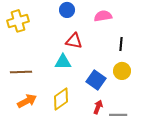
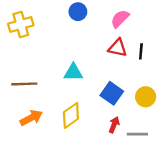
pink semicircle: (103, 16) -> (120, 19), turned -36
red triangle: (74, 41) -> (118, 48), moved
yellow circle: (122, 71) -> (146, 97), moved

